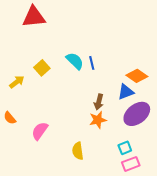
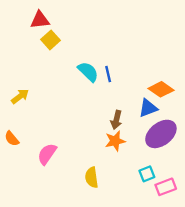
red triangle: (34, 17) -> (40, 20), size x0.7
yellow square: (42, 68) -> (51, 40), moved
pink rectangle: (131, 164) -> (166, 187), moved

